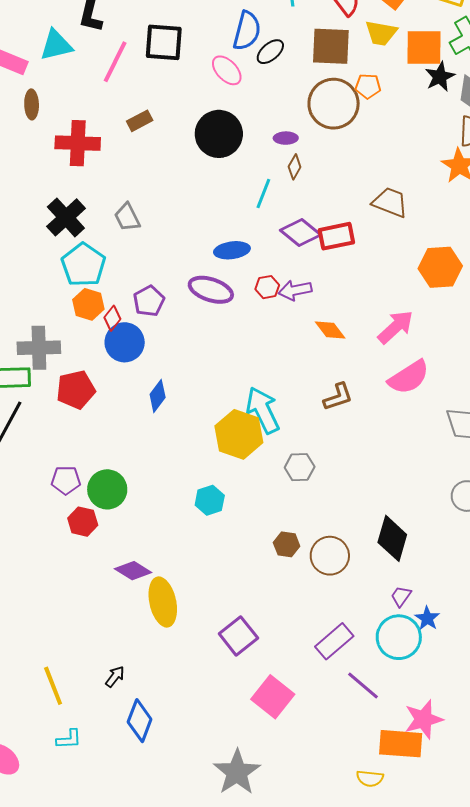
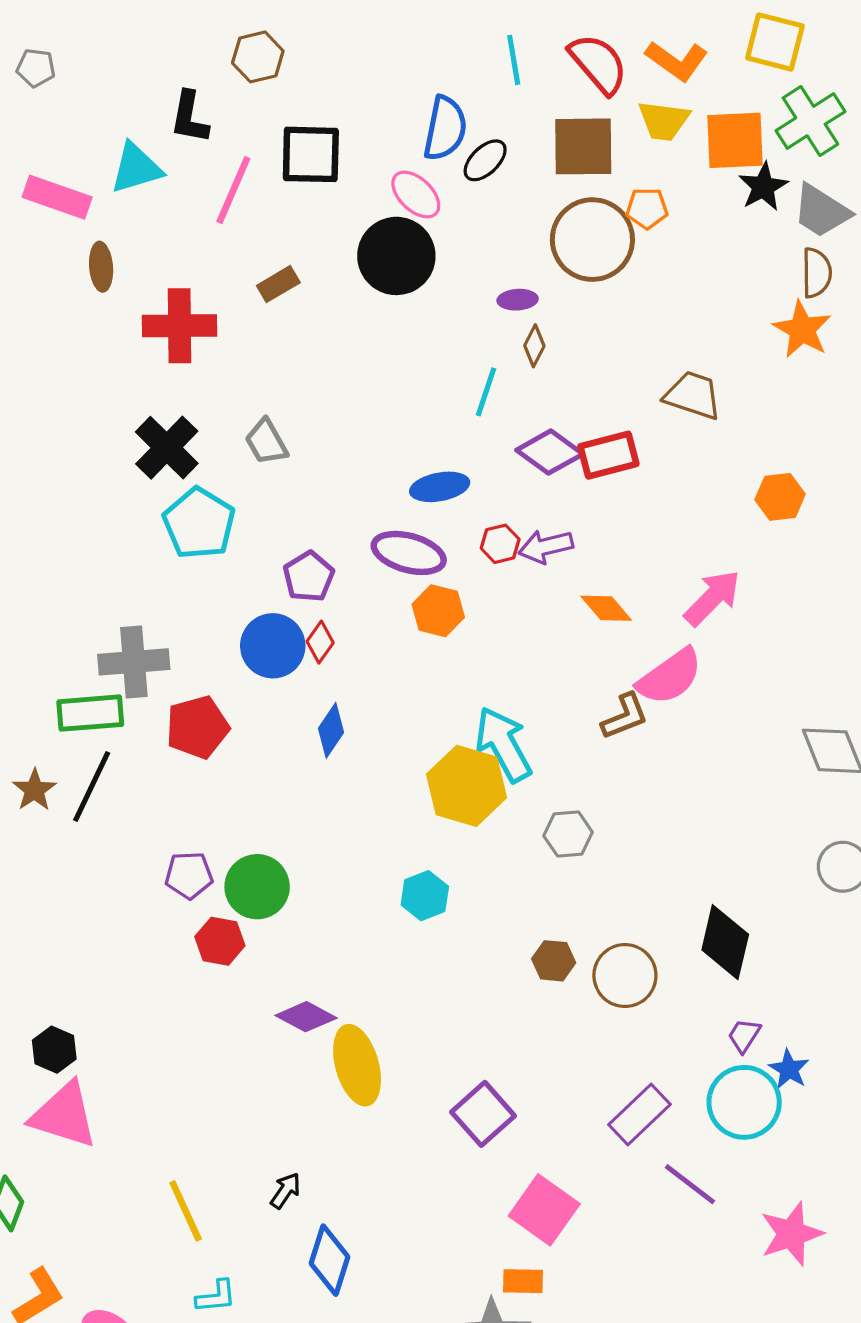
black circle: (219, 134) -> (396, 256), moved
orange hexagon: (440, 267) -> (780, 497), size x0.7
orange hexagon: (88, 304) -> (438, 611), moved
red diamond: (112, 318) -> (320, 642), moved
pink semicircle: (409, 377) -> (670, 677), moved
orange rectangle: (401, 744) -> (523, 1281), moved, size x0.6

